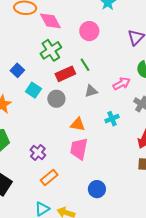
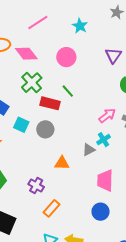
red rectangle: (65, 74) -> (50, 103), turned 48
pink arrow: (122, 84) -> (107, 116), moved
gray triangle: (91, 91) -> (89, 150), moved
orange triangle: (78, 124) -> (62, 163), moved
pink trapezoid: (79, 149) -> (105, 181), moved

